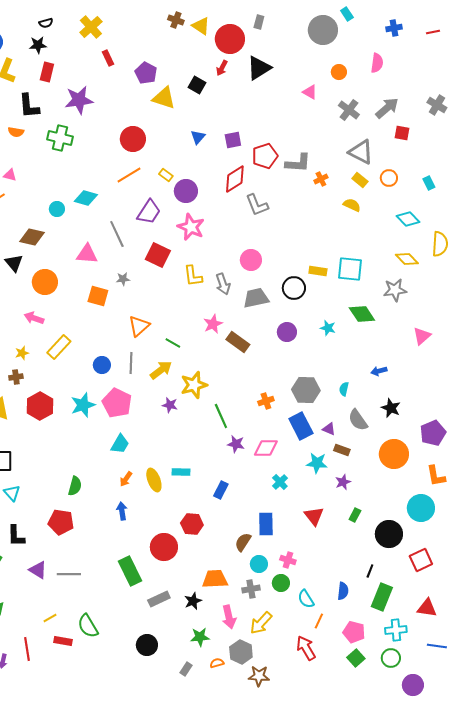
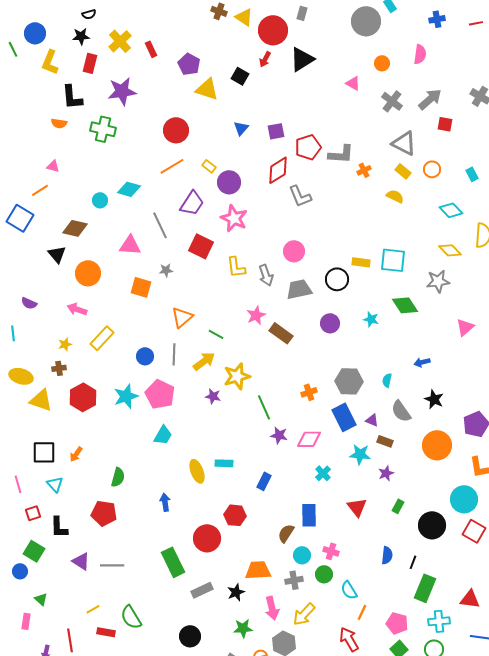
yellow cross: (91, 27) -> (120, 41), moved
orange arrow: (126, 479) -> (76, 454), moved
red square: (421, 560) -> (474, 531), moved, turned -35
blue semicircle: (343, 591) -> (387, 555), moved

